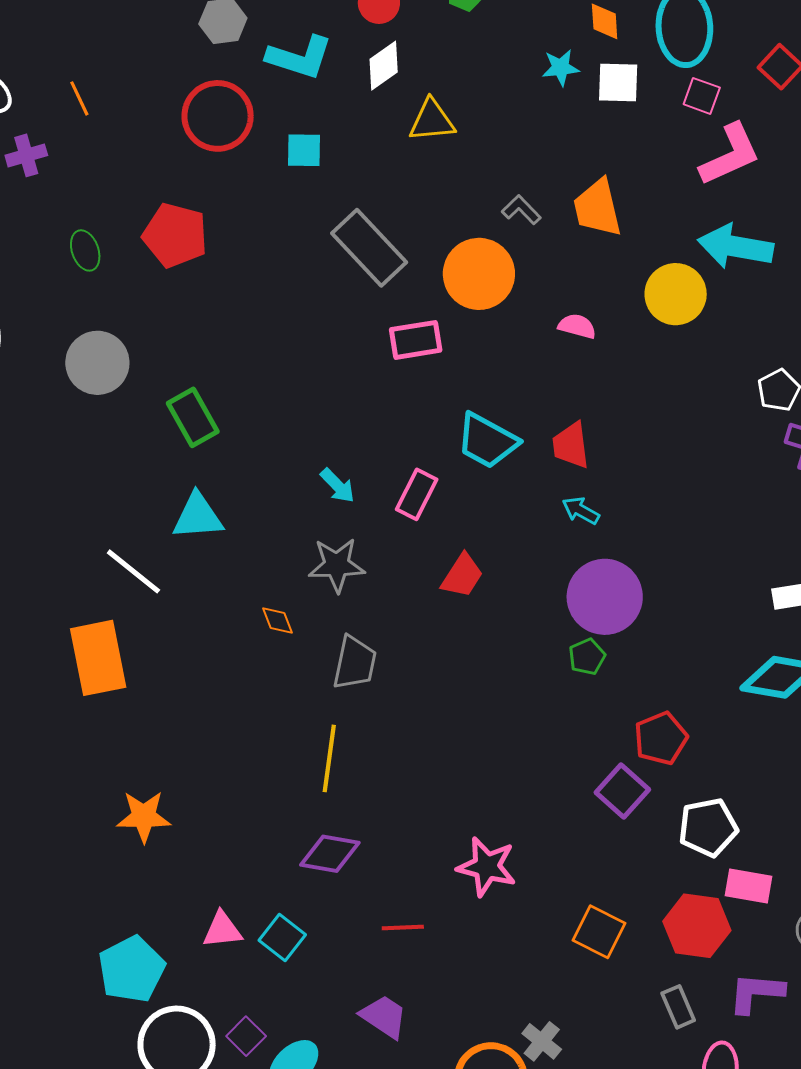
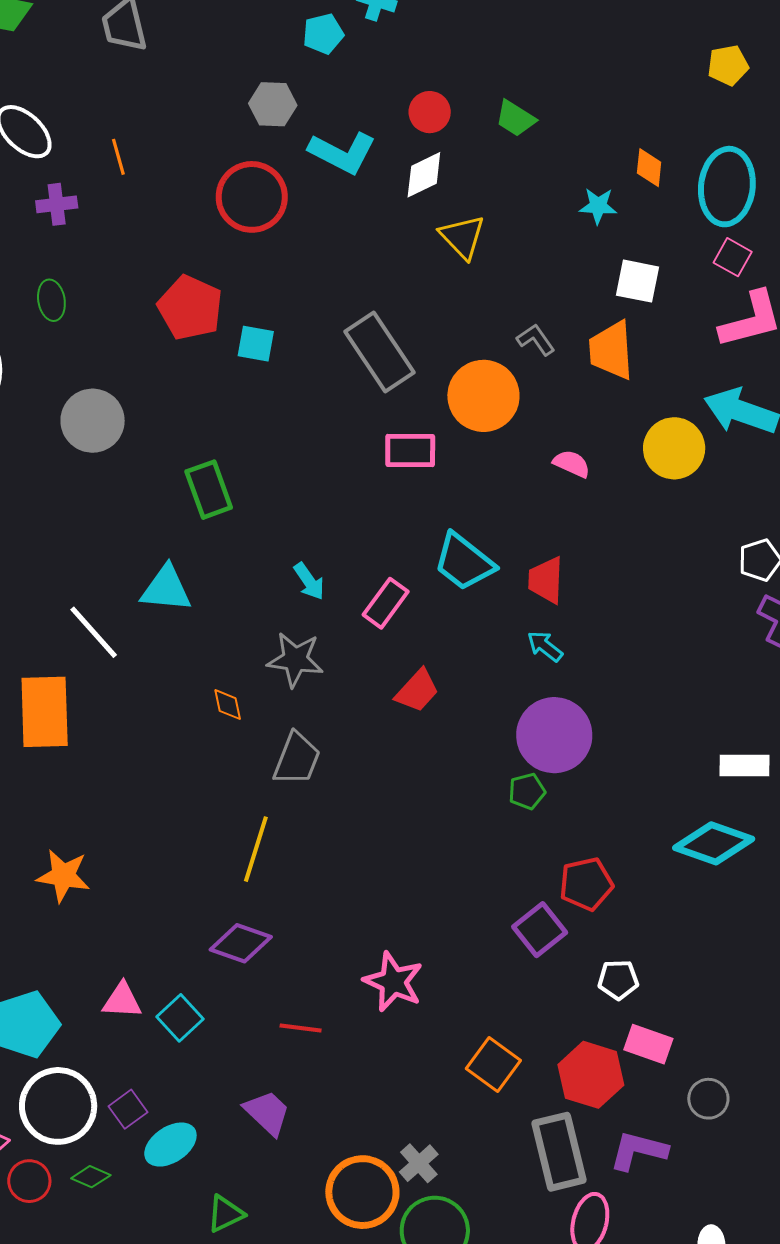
white square: (618, 82) -> (638, 281), moved
yellow triangle: (432, 121) -> (462, 237), turned 42
cyan square: (304, 150) -> (256, 344), moved
green ellipse: (85, 250) -> (51, 300), moved
green rectangle: (193, 417) -> (209, 490), moved
white pentagon: (708, 827) -> (618, 980), size x0.7
gray rectangle: (678, 1007) -> (559, 1152), size x1.8

